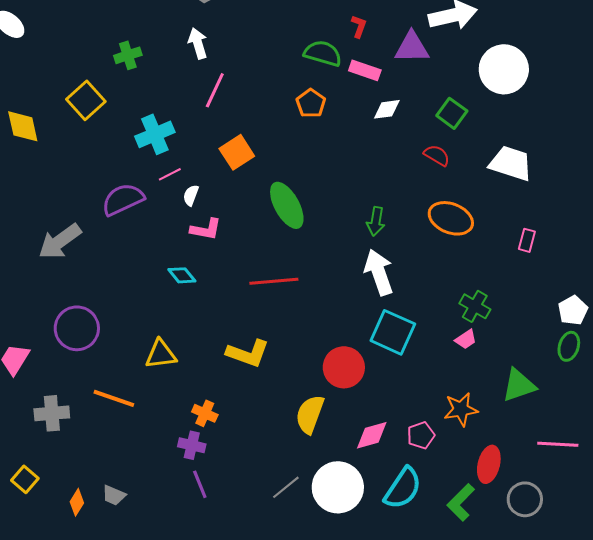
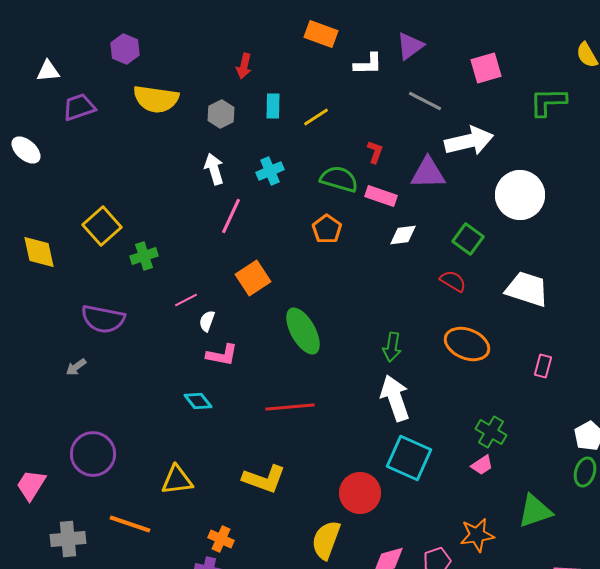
green cross: (128, 55) -> (144, 256), moved
cyan cross: (155, 134) -> (270, 171), moved, size x0.7
purple semicircle: (123, 199) -> (103, 319), moved, turned -144
gray arrow: (60, 241) -> (76, 367), size x0.5

